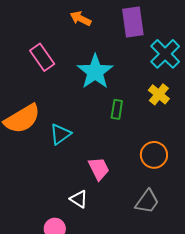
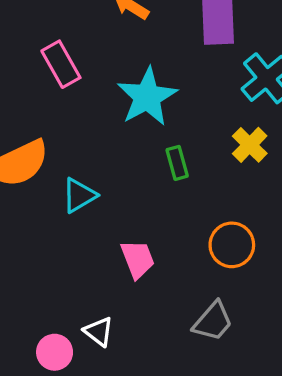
green rectangle: (117, 109) -> (177, 163), turned -30
white triangle: (79, 199) -> (99, 332), moved

